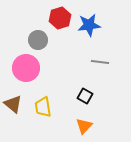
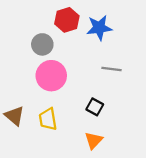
pink circle: (26, 68) -> (51, 76), moved

